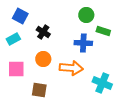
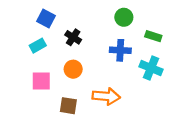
green rectangle: (103, 31) -> (153, 36), moved
orange arrow: (71, 68) -> (106, 96), moved
cyan cross: (102, 83) -> (151, 68), moved

